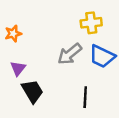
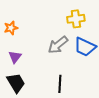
black trapezoid: (32, 91) -> (16, 83), moved
black line: (85, 97) -> (60, 84), moved

